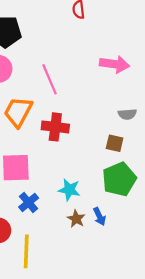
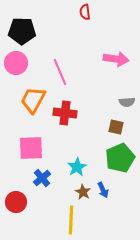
cyan star: (69, 190) -> (77, 167), turned 30
yellow line: (26, 251) -> (71, 220), moved

